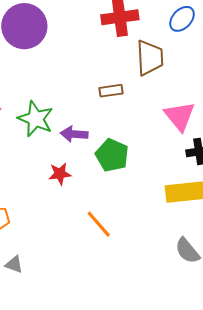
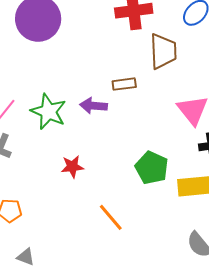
purple arrow: (74, 134) -> (93, 106), moved
green pentagon: (112, 155) -> (152, 168), moved

